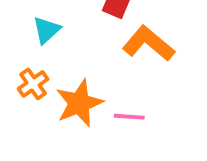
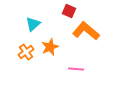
orange star: (79, 103) -> (50, 47), moved, size x0.7

